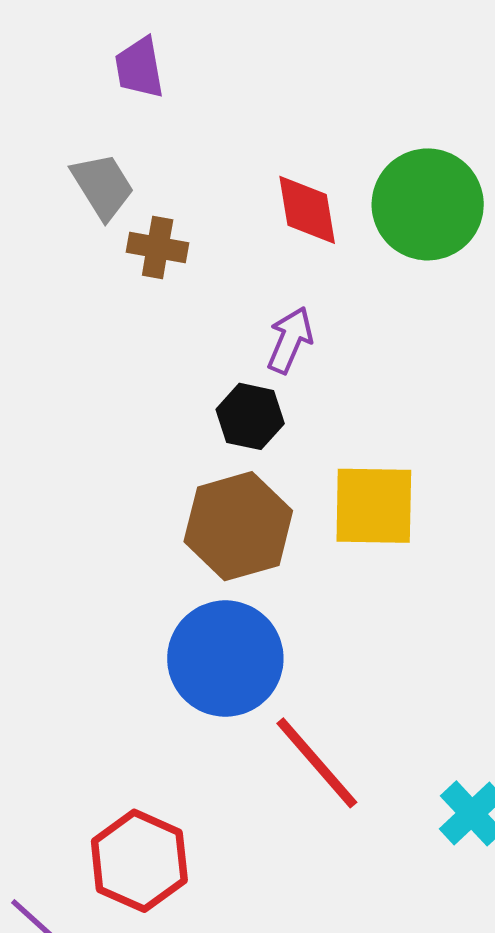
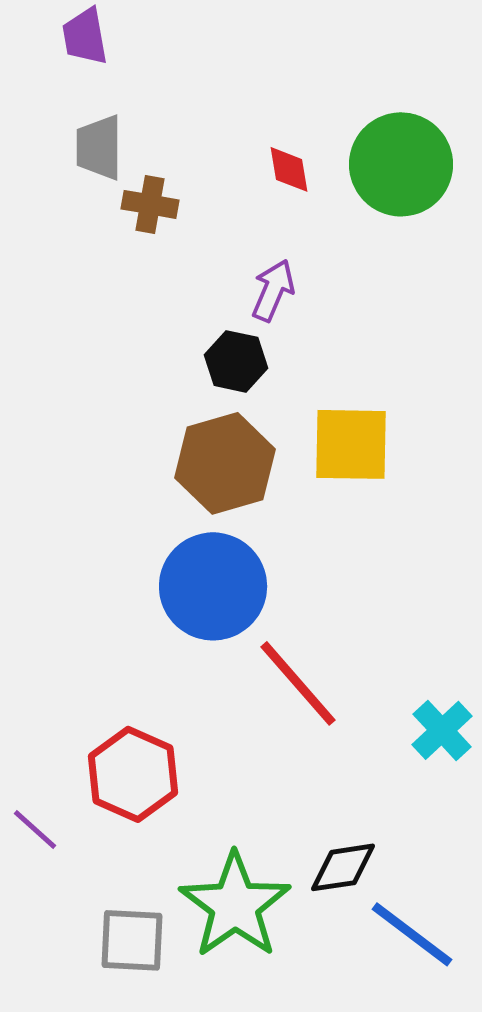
purple trapezoid: (139, 68) -> (85, 36), moved
gray trapezoid: (103, 186) -> (99, 147), turned -148
red diamond: (307, 210) -> (289, 169), size x0.7

